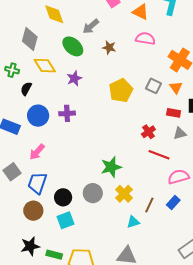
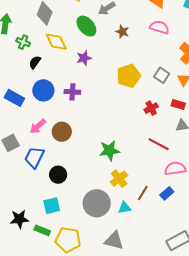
red cross: (148, 132) -> (151, 108), moved
gray circle: (93, 193) -> (97, 203), moved, size x1.4
brown circle: (33, 211) -> (62, 132), moved
cyan square: (66, 220) -> (52, 206), moved

